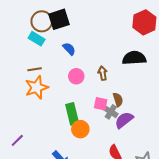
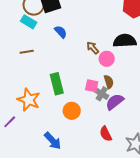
brown arrow: (103, 73) -> (93, 48), moved, turned -32
pink circle: (76, 76) -> (107, 59), moved
orange star: (37, 87) -> (29, 100), moved, turned -30
green rectangle: (72, 114) -> (57, 84), moved

